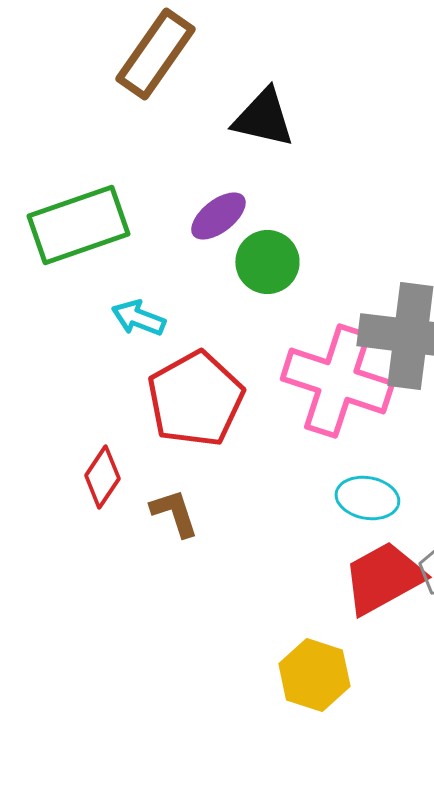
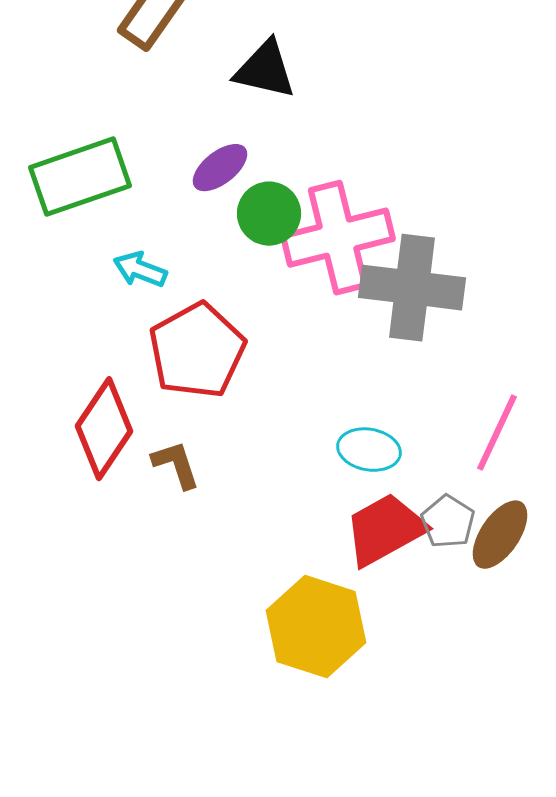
pink cross: (337, 381) -> (338, 238), moved, turned -32
red diamond: (102, 477) -> (104, 429), size x1.6
yellow hexagon: (314, 675) -> (316, 627), size x1.4

